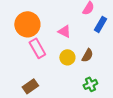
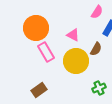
brown semicircle: (87, 55) -> (96, 49), moved
yellow circle: (67, 57) -> (76, 61), size x1.6

